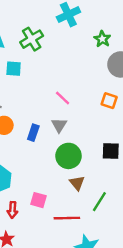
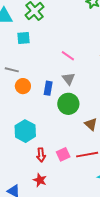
green circle: (68, 156) -> (68, 104), moved
pink square: (38, 200) -> (63, 154), moved, turned -32

